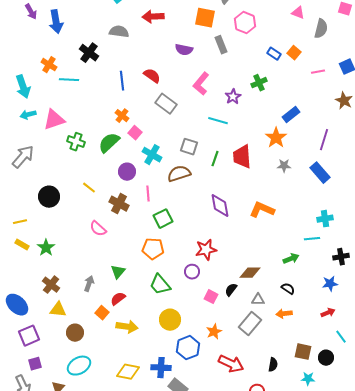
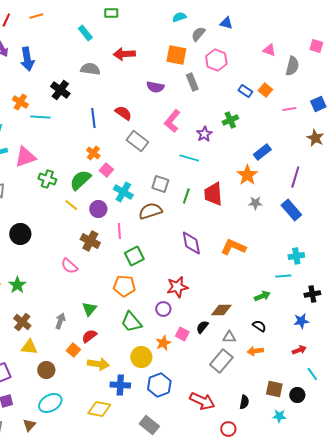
yellow line: (89, 188) -> (71, 205), moved
orange star: (214, 332) -> (163, 343), moved
blue cross: (161, 368) -> (120, 385), moved

